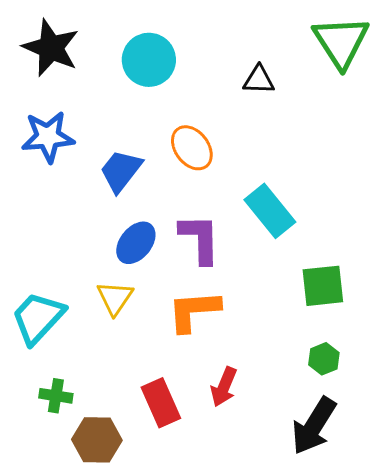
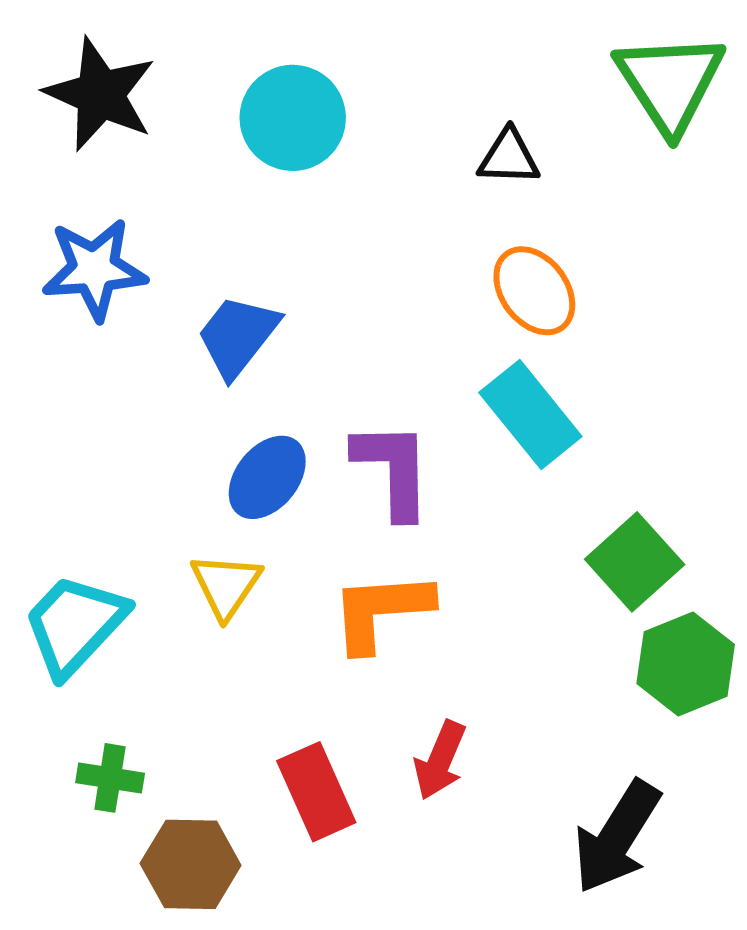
orange ellipse: (192, 148) -> (534, 291), moved
green square: (323, 286) -> (635, 562), turned -36
green hexagon: (324, 359) -> (686, 664), moved, size x1.6

